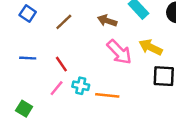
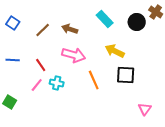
brown arrow: (107, 21) -> (70, 29), moved
pink arrow: (119, 52) -> (74, 55), moved, turned -30
orange line: (107, 95) -> (94, 80), moved, turned 60

